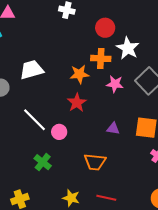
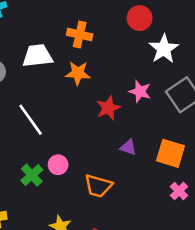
orange cross: (101, 58) -> (80, 35), moved
orange star: (79, 74) -> (78, 73), moved
red star: (77, 103) -> (108, 108), moved
pink circle: (59, 132) -> (58, 165), moved

